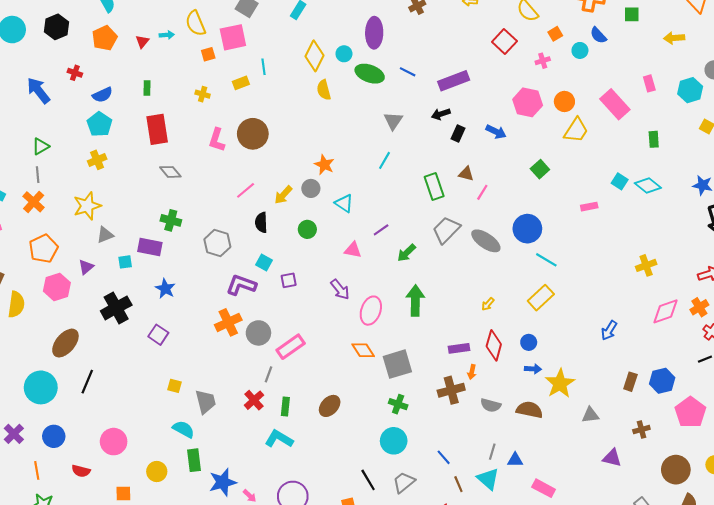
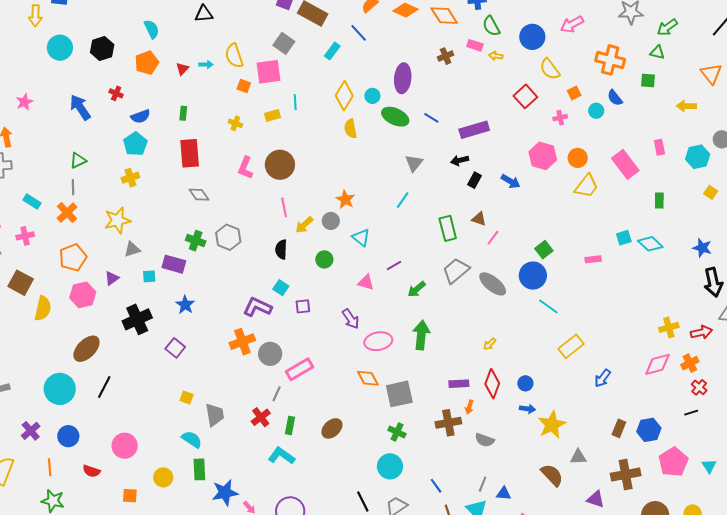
orange square: (208, 54) -> (244, 86), turned 32
green square: (540, 169) -> (544, 250), moved
cyan square: (620, 181) -> (624, 238), turned 35
pink line: (246, 190) -> (284, 207), moved, turned -66
gray hexagon: (217, 243) -> (228, 237), moved
yellow cross: (646, 265) -> (669, 327), moved
yellow rectangle: (541, 298) -> (571, 346), moved
pink ellipse: (371, 311) -> (378, 341), turned 56
brown semicircle: (529, 410) -> (552, 475), moved, turned 30
brown cross: (641, 429) -> (626, 474), size x1.8

